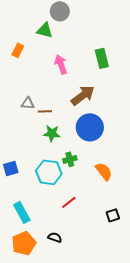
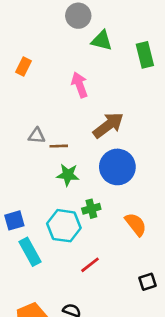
green triangle: (45, 30) -> (102, 40), moved
green rectangle: (102, 58) -> (145, 55), moved
cyan rectangle: (22, 212) -> (30, 252), moved

